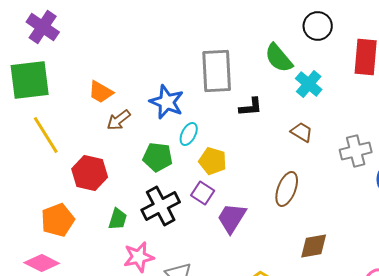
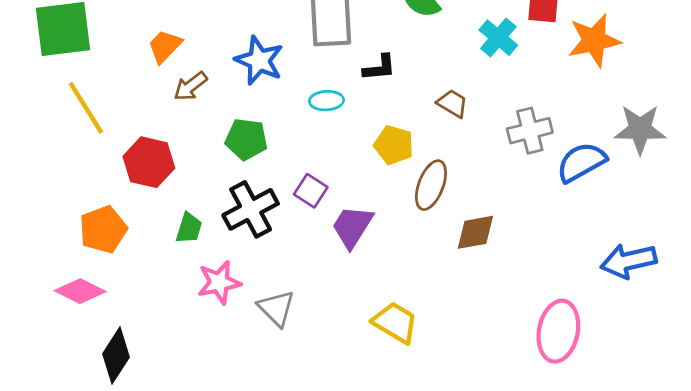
cyan cross: (309, 84) -> (498, 38), moved
orange trapezoid: (101, 92) -> (165, 46), turned 104
cyan ellipse: (189, 134) -> (326, 101), moved, turned 60
yellow pentagon: (213, 161) -> (394, 145), moved
brown diamond: (314, 246) -> (475, 232), moved

